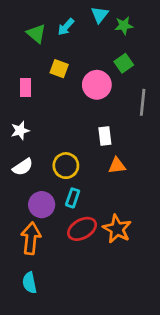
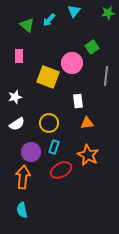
green star: (124, 26) -> (108, 13), moved
yellow square: (59, 69) -> (48, 77), moved, size x1.6
pink rectangle: (25, 87) -> (19, 56), moved
orange star: (117, 229) -> (88, 155), moved

